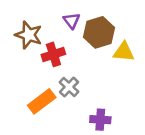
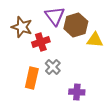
purple triangle: (72, 21) -> (55, 16), size x1.5
orange rectangle: (42, 101) -> (32, 78), turned -40

